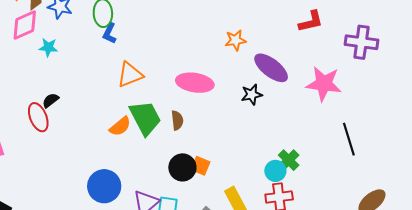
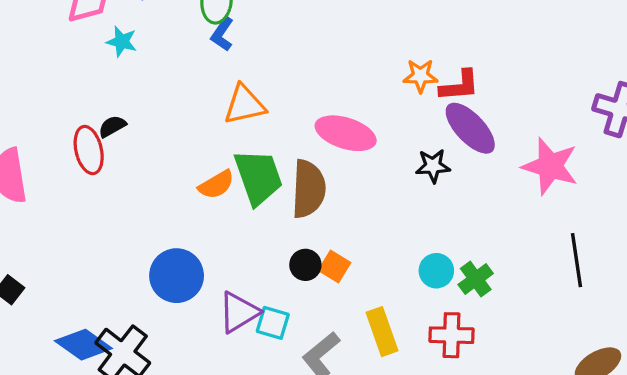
red L-shape: (311, 21) -> (459, 86), moved
brown semicircle: (177, 120) -> (308, 189), size x1.8
black circle: (182, 167) -> (305, 265), size x0.7
cyan circle: (275, 171) -> (436, 271), moved

